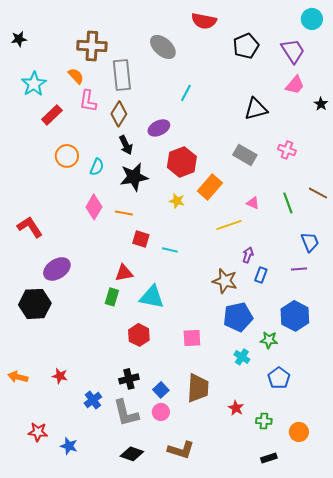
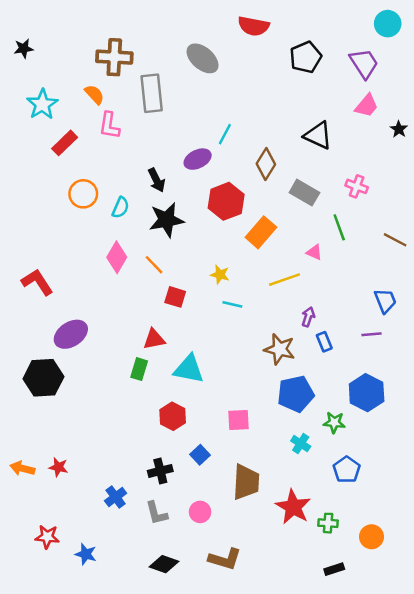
cyan line: (186, 93) -> (225, 134), moved
black triangle: (256, 109) -> (318, 135), turned 40
brown diamond: (119, 114) -> (266, 164), moved
yellow star: (177, 201) -> (220, 275), moved
green line: (288, 203) -> (339, 227), moved
orange line: (124, 213) -> (154, 265), turned 36
cyan line: (170, 250) -> (232, 304), moved
blue rectangle: (261, 275) -> (324, 342), turned -42
red star: (60, 376) -> (58, 467), moved
blue square: (161, 390) -> (200, 455), moved
red star: (236, 408) -> (293, 507), size x1.8
gray L-shape: (126, 413) -> (157, 513), size x0.7

